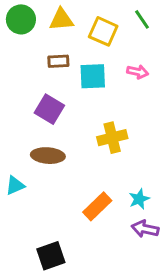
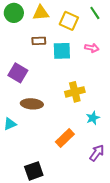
purple square: (49, 109) -> (18, 73), moved
cyan star: (139, 199) -> (93, 118), moved
purple arrow: (145, 229) -> (97, 153), turned 114

